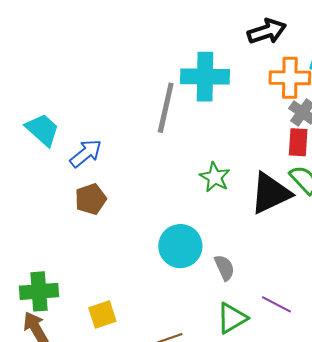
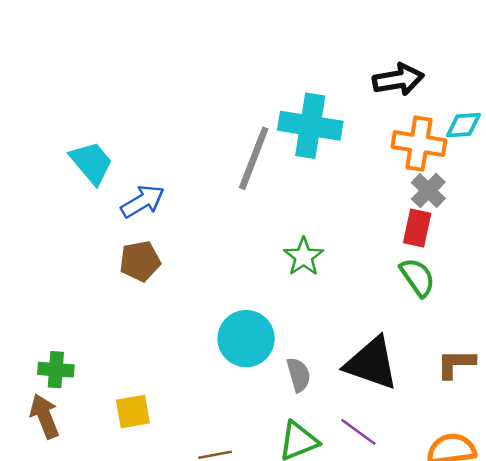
black triangle: (270, 193) -> (371, 363), moved, turned 36
green cross: (39, 291) -> (56, 370), size x0.7

